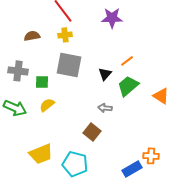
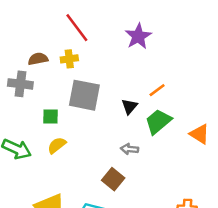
purple star: (112, 18) -> (138, 36), turned -30
yellow cross: (65, 35) -> (69, 59), moved
gray cross: (18, 71) -> (20, 84), moved

